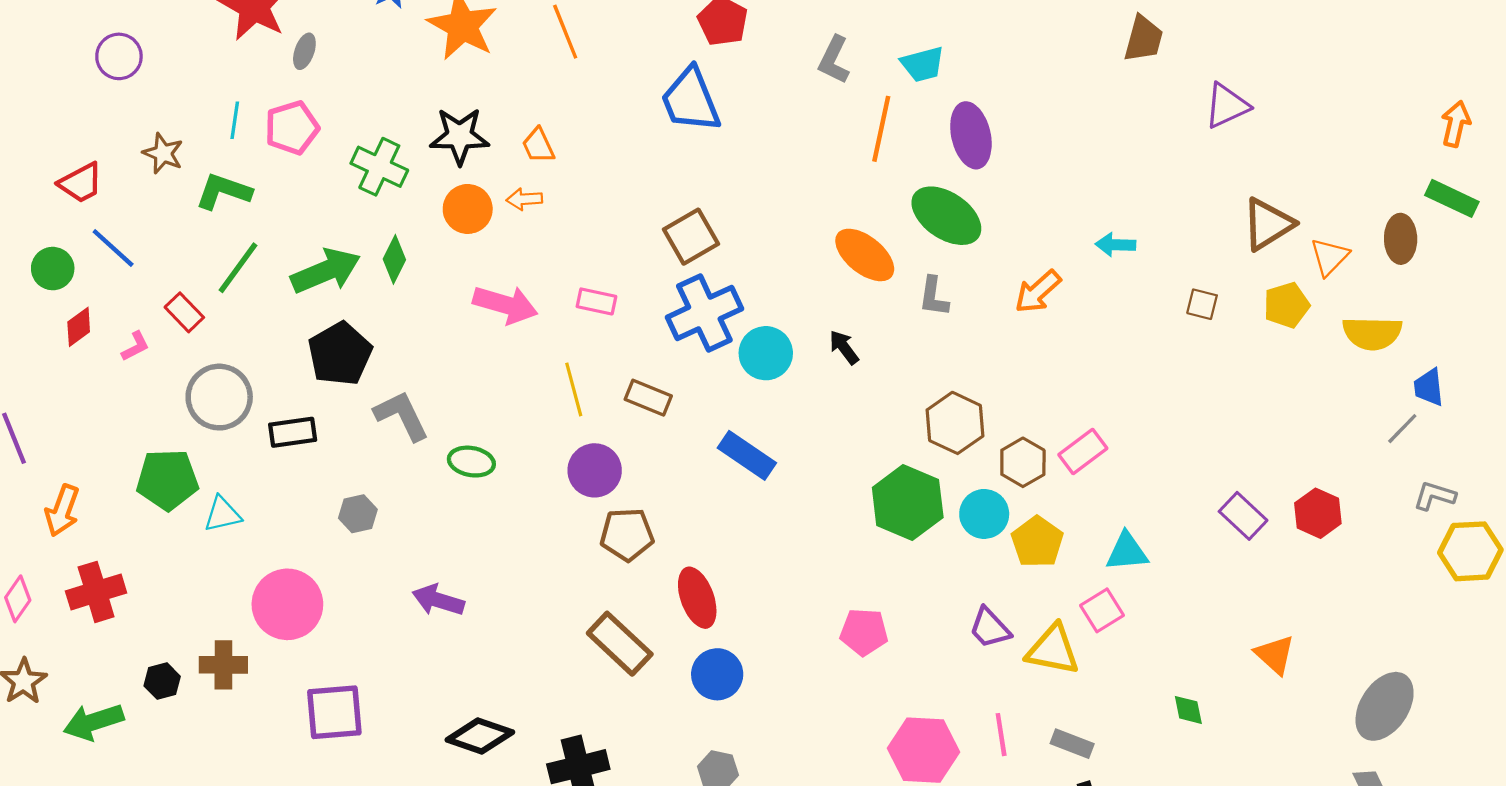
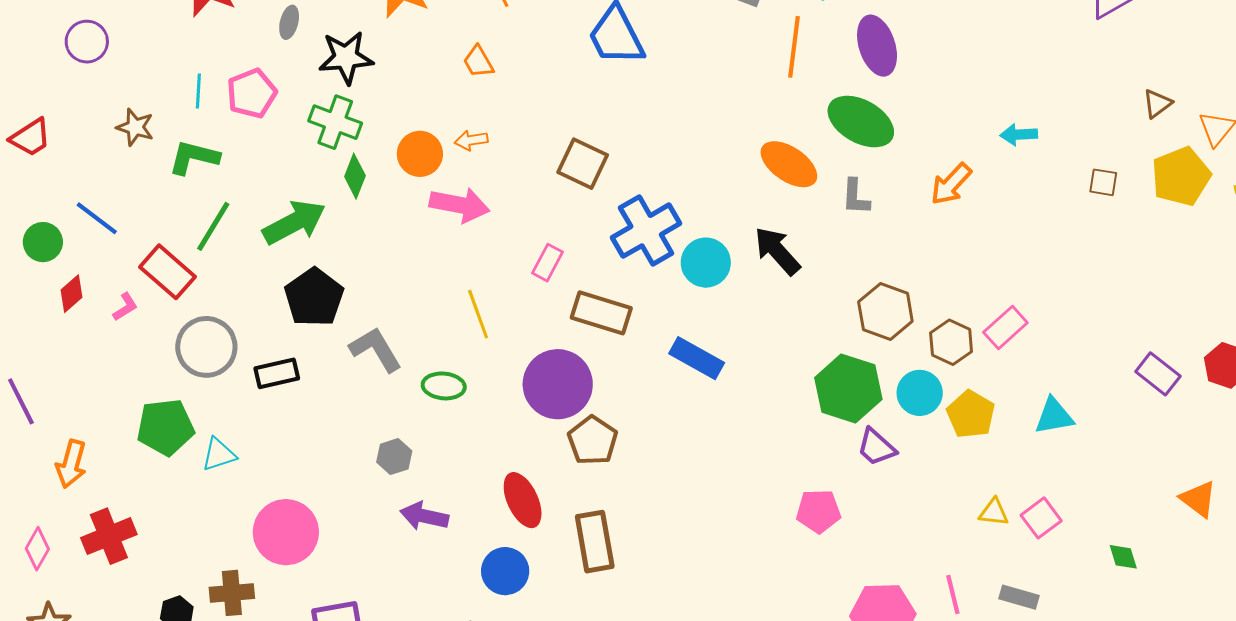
gray ellipse: (304, 51) -> (289, 22), moved
black star: (460, 136) -> (346, 57), moved
orange trapezoid: (538, 145) -> (478, 62), moved
red trapezoid: (81, 183) -> (31, 138), moved
brown triangle: (1268, 224) -> (1157, 103), size x0.6
brown square: (691, 237) -> (583, 164), moved, turned -30
green diamond: (394, 259) -> (355, 176), moved
pink rectangle: (596, 301) -> (548, 263), moved, turned -69
pink arrow: (505, 305) -> (460, 205), moved
yellow pentagon: (1287, 305) -> (1181, 176), size x1.4
red rectangle: (184, 312) -> (168, 272), size x1.5
black arrow: (844, 347) -> (777, 251), size x1.6
yellow line: (574, 389) -> (478, 314), moved
brown rectangle: (648, 398) -> (601, 313), size x1.4
purple circle: (595, 470) -> (558, 384), size x1.4
gray hexagon: (358, 514) -> (394, 457), moved
brown pentagon: (627, 534) -> (593, 440), turned -30
red ellipse: (697, 598) -> (523, 500), moved
pink square: (1102, 610) -> (1041, 518), moved
purple trapezoid: (990, 628) -> (876, 447), moved
brown rectangle: (620, 644) -> (595, 542), turned 42
yellow triangle: (1053, 650) -> (994, 512), size x0.6
blue circle: (717, 674) -> (505, 571), moved

